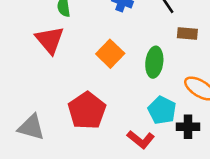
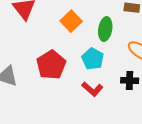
cyan pentagon: (162, 110) -> (93, 59), moved

